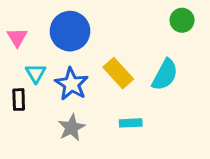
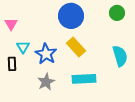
blue circle: (70, 31) -> (71, 16), moved
cyan semicircle: (165, 75) -> (120, 56), moved, turned -45
cyan rectangle: (131, 123) -> (84, 79), size x1.6

